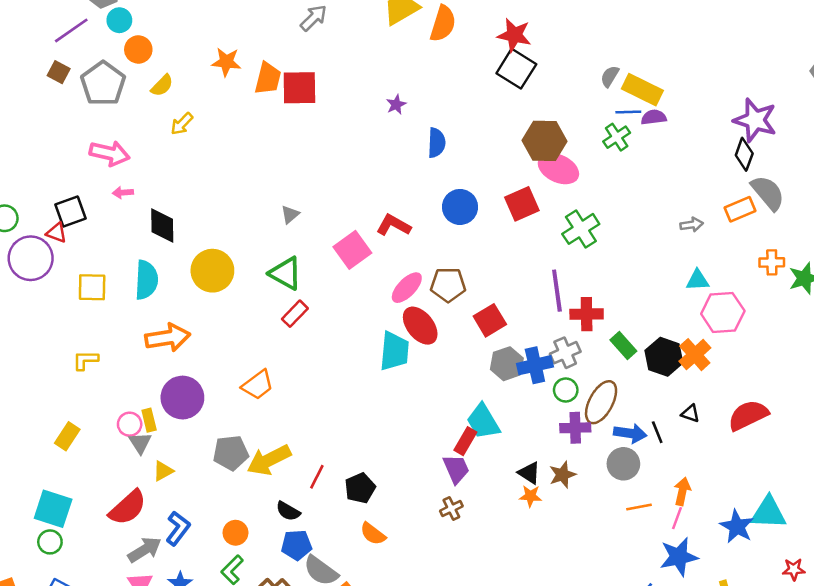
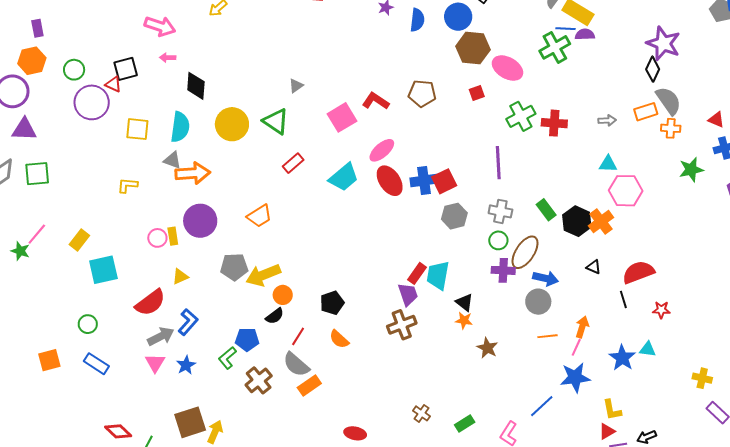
green cross: (617, 137) -> (555, 47), size x1.4
brown hexagon: (545, 141) -> (473, 48), moved
blue semicircle: (436, 143) -> (417, 20), moved
red square: (522, 204) -> (477, 93), size x0.6
blue circle: (460, 207) -> (458, 17), moved
orange cross: (772, 262) -> (671, 128), moved
green triangle: (286, 273) -> (276, 121), moved
brown pentagon: (448, 285) -> (422, 93), moved
red cross: (587, 314) -> (554, 123), moved
cyan trapezoid: (394, 351) -> (344, 177), moved, turned 40
gray cross: (565, 353) -> (500, 211), turned 30
blue cross: (535, 365) -> (424, 180), moved
cyan trapezoid: (483, 422) -> (438, 275), moved, turned 36
black line: (657, 432) -> (623, 299), moved
yellow rectangle: (67, 436) -> (79, 240), moved
gray triangle: (140, 443) -> (172, 160), moved, turned -42
brown star: (562, 475) -> (487, 348), moved, turned -30
red line: (317, 477) -> (298, 336), moved
brown cross: (451, 508) -> (402, 325), size x1.6
cyan square: (53, 509) -> (103, 270), moved, turned -36
black semicircle: (288, 511) -> (275, 316), turned -72
cyan triangle: (769, 513) -> (648, 349), size x0.6
orange circle: (235, 533) -> (283, 295), moved
blue pentagon: (296, 545) -> (247, 339), moved
red star: (794, 569) -> (661, 310), moved

